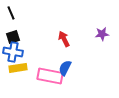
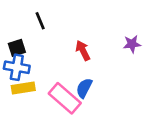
black line: (11, 13) -> (40, 21), moved
pink rectangle: (50, 76) -> (65, 98), turned 30

